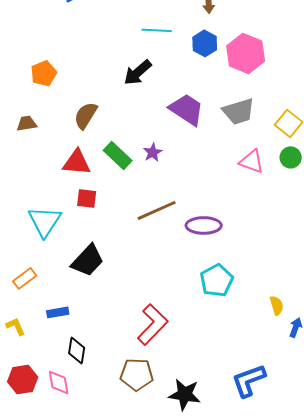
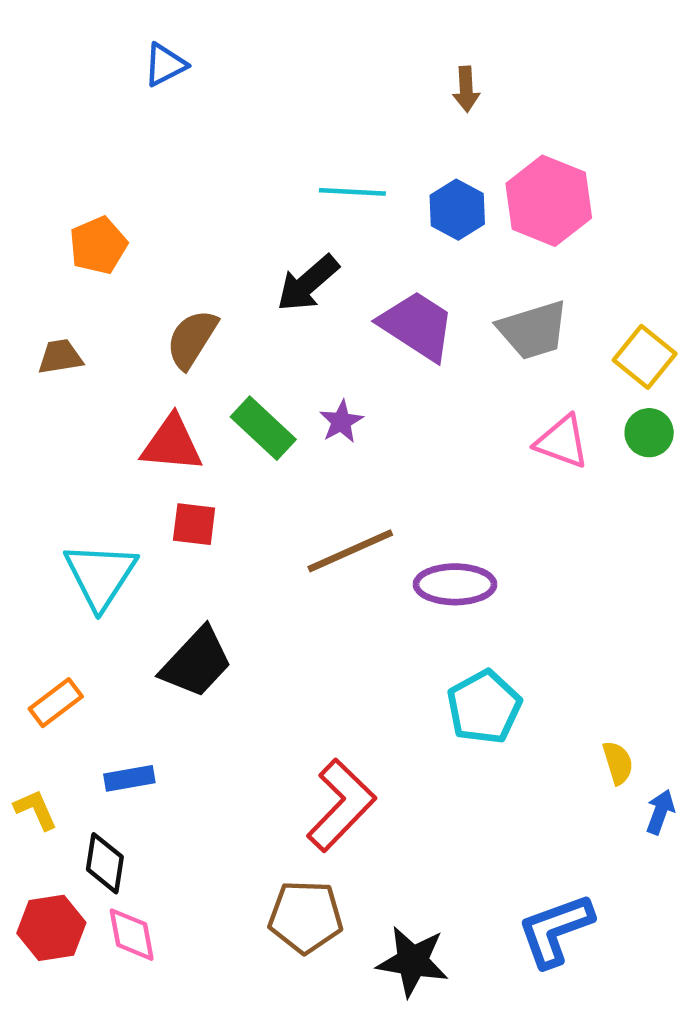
cyan line: (157, 30) -> (352, 192), moved
blue hexagon: (205, 43) -> (457, 210), moved
black arrow: (138, 72) -> (308, 283), moved
black diamond: (77, 350) -> (105, 863), moved

